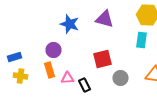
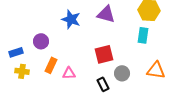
purple circle: (54, 50) -> (41, 41), moved
orange rectangle: (50, 70) -> (51, 65), turned 42
black rectangle: (84, 85) -> (103, 84), moved

